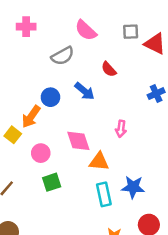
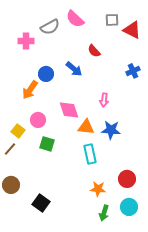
pink cross: (26, 27) -> (26, 41), moved
gray semicircle: (63, 56) -> (50, 27), moved
yellow square: (13, 135) -> (18, 131), moved
green square: (52, 182) -> (47, 144), turned 35
blue star: (133, 187) -> (111, 130), moved

